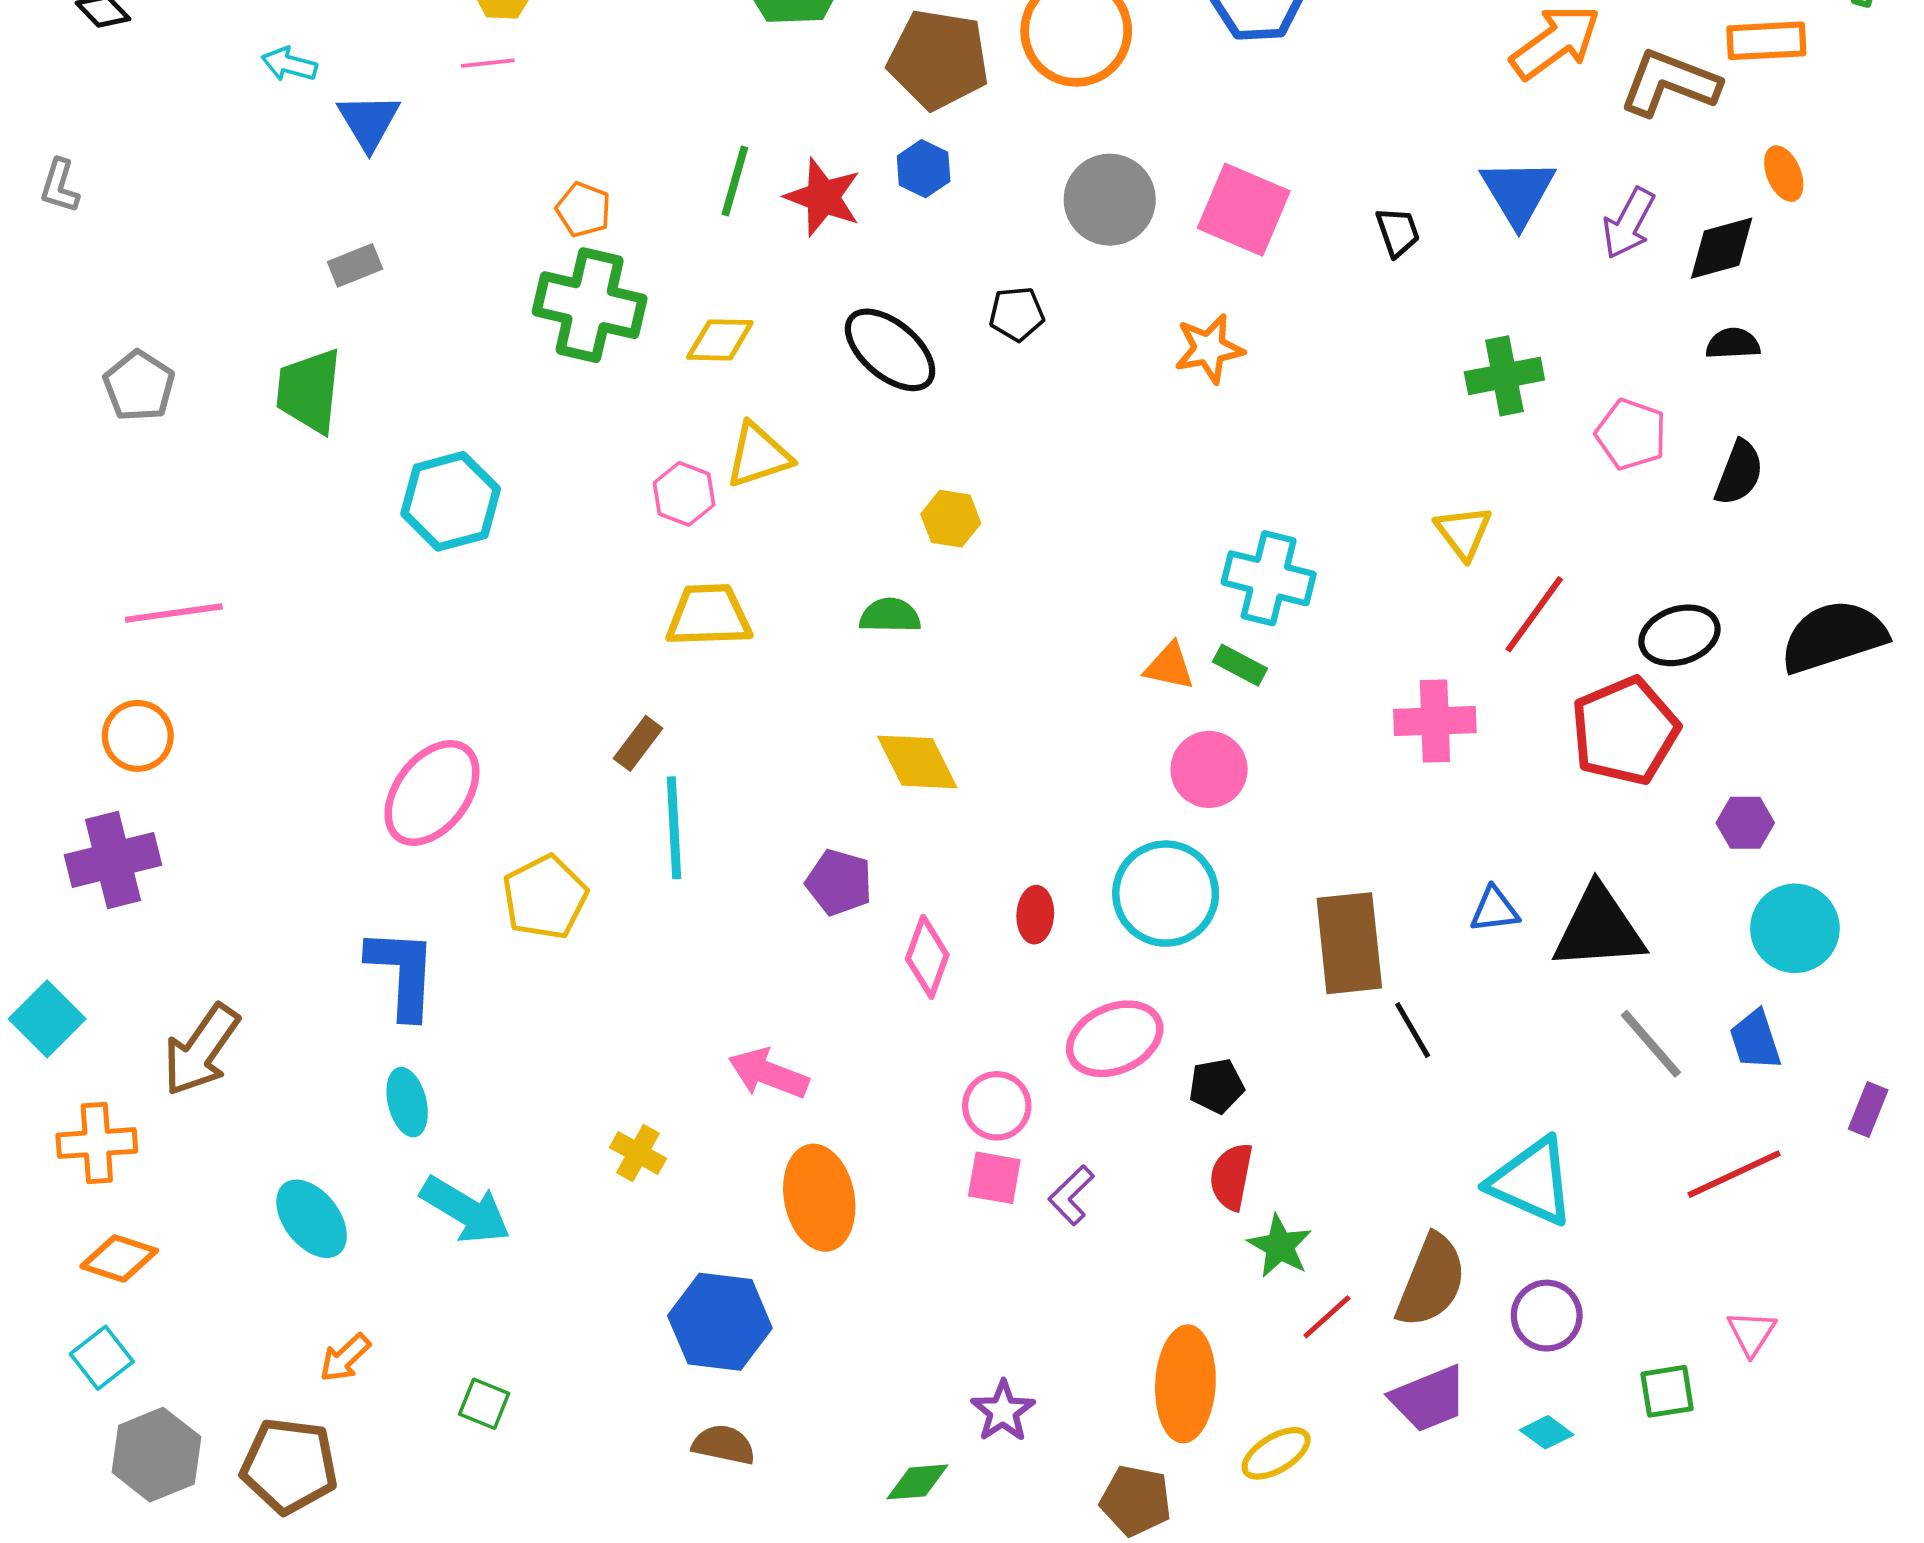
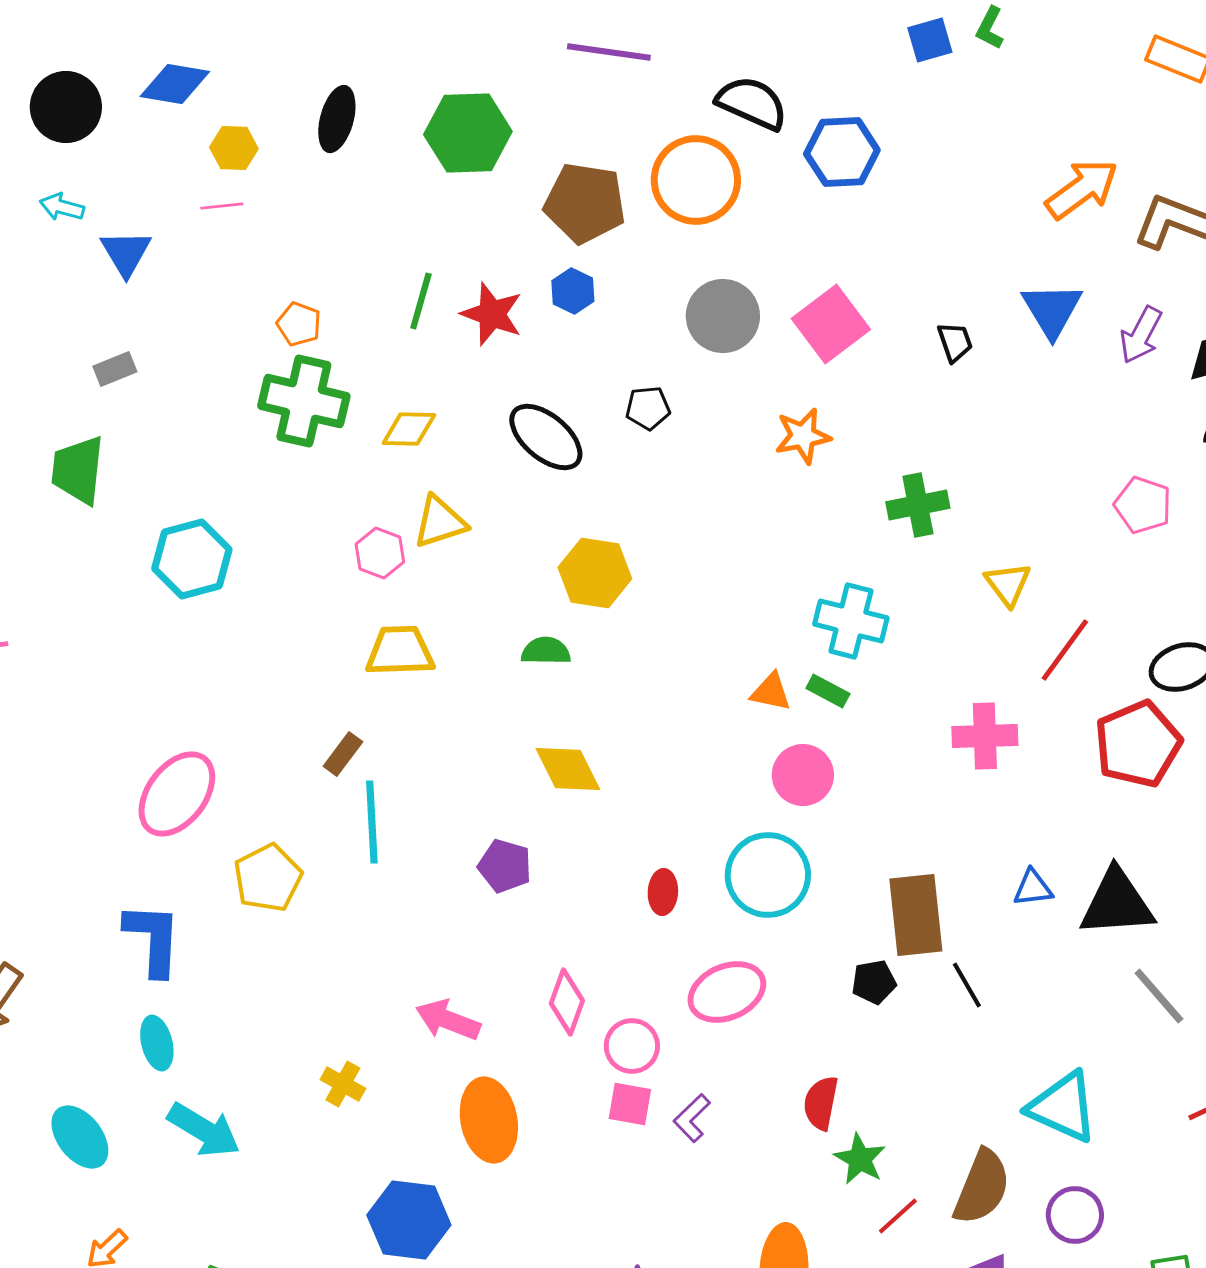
pink square: (1244, 210) -> (831, 324), turned 30
green cross: (1504, 376) -> (918, 505), moved
yellow hexagon: (951, 519) -> (595, 573), size x1.5
pink diamond: (927, 957) -> (567, 1002), moved
black pentagon: (1216, 1086) -> (874, 982), moved

